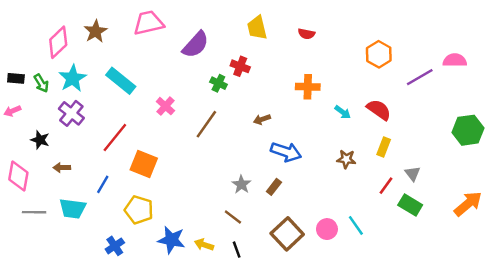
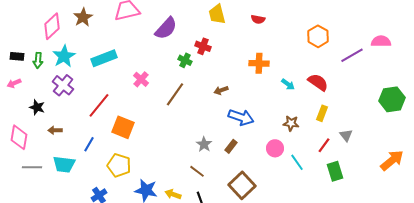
cyan rectangle: (121, 81) -> (104, 58), turned -60
green arrow: (41, 83) -> (38, 60), turned 35
green rectangle: (410, 205) -> (335, 171), moved, turned 42
cyan line: (356, 225) -> (297, 162), moved
pink circle: (327, 229) -> (275, 148), moved

